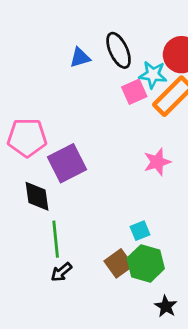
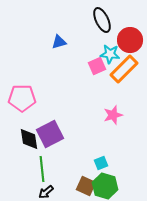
black ellipse: (119, 50) -> (102, 20), moved
purple square: (67, 163) -> (50, 134), moved
brown square: (119, 263) -> (86, 186), turned -30

